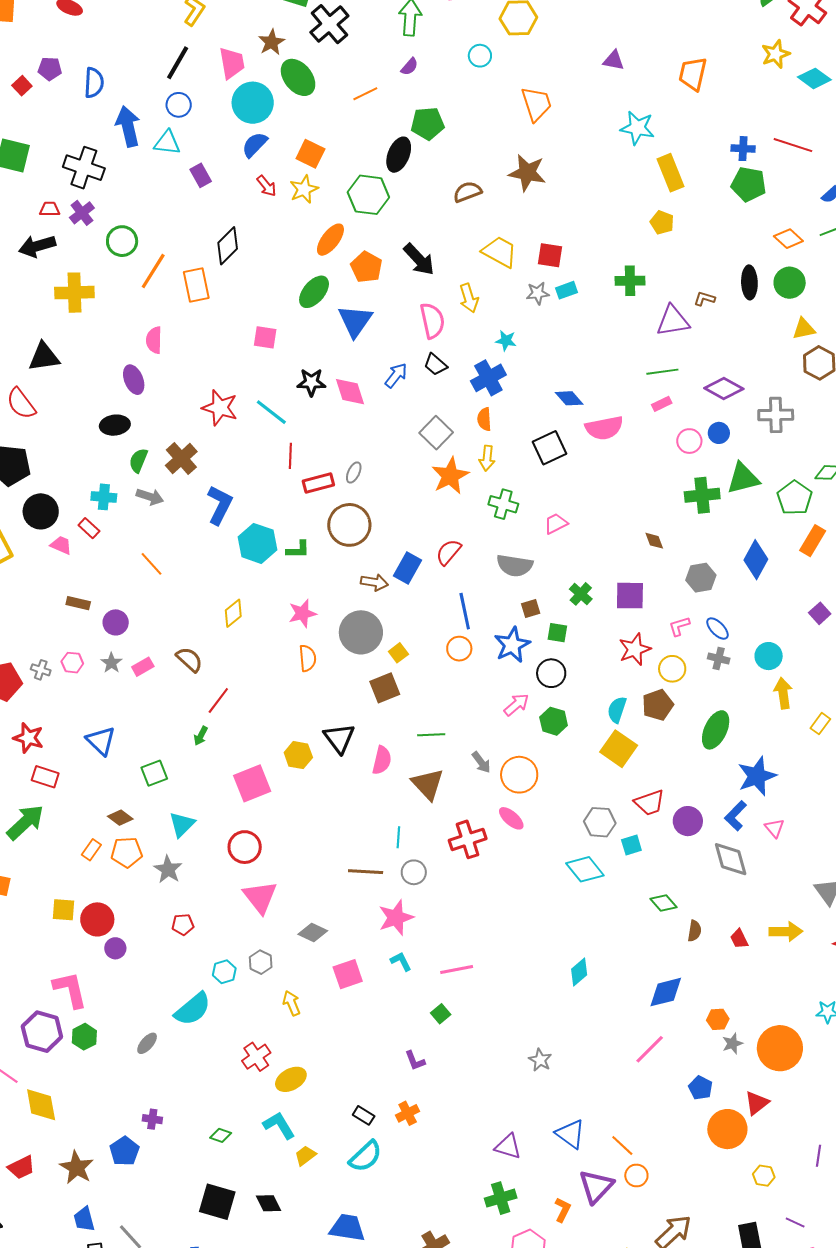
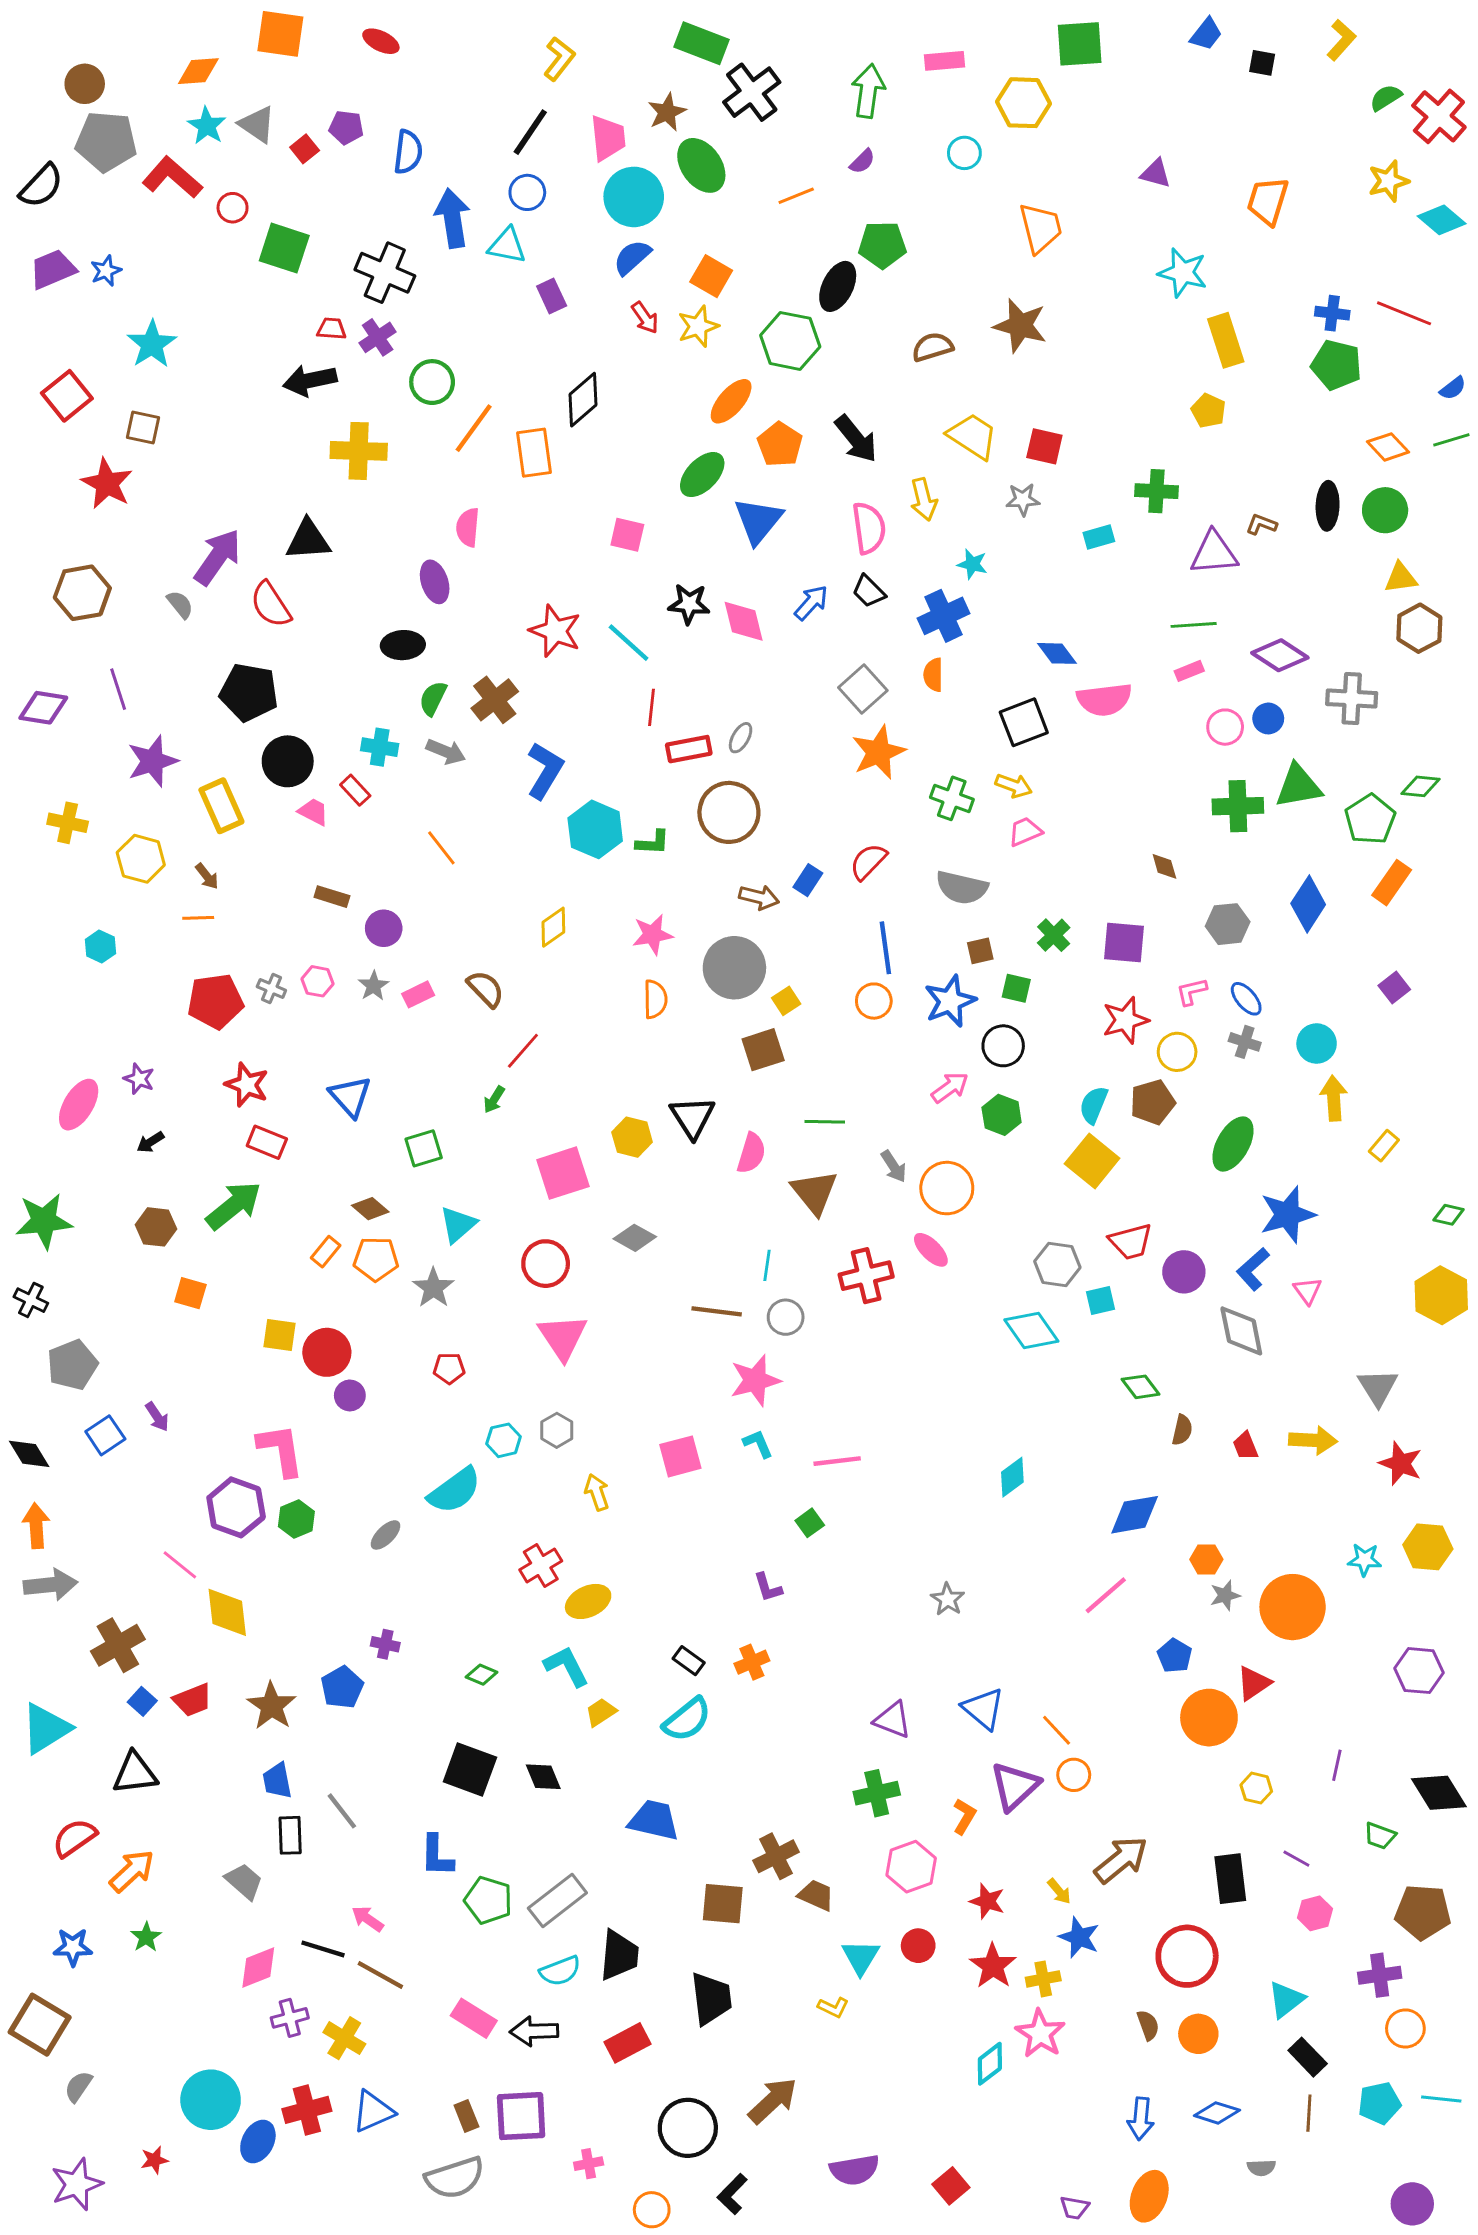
cyan rectangle: (567, 290) -> (1099, 537), moved
yellow arrow: (487, 458) -> (1014, 786), moved, turned -80
blue rectangle: (408, 568) -> (808, 880), size x0.7
gray diamond: (313, 932) -> (635, 1238), moved

